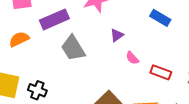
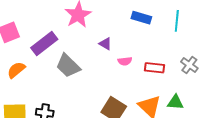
purple triangle: (117, 35) -> (105, 44), turned -40
pink semicircle: (132, 58) -> (125, 61), turned -40

